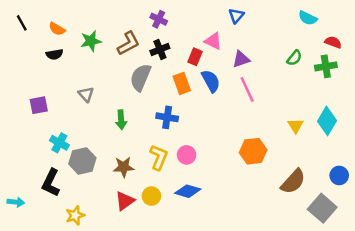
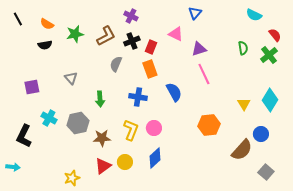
red semicircle: (333, 42) -> (275, 35), turned 32
red rectangle: (195, 57) -> (151, 47), moved
green semicircle: (294, 58) -> (243, 48), turned -48
green cross: (326, 66) -> (269, 55), turned -30
gray semicircle: (141, 77) -> (116, 64), size x0.7
blue semicircle: (211, 81) -> (174, 92), moved
gray hexagon: (82, 161) -> (78, 123), moved
blue circle: (339, 175) -> (261, 134), moved
black L-shape: (51, 183) -> (24, 136), moved
blue diamond: (188, 191) -> (155, 158), turned -60
gray square: (322, 208) -> (266, 172), size x0.7
yellow star: (75, 215) -> (72, 178), moved

